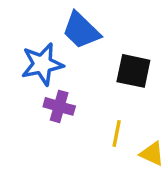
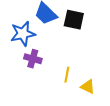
black square: (133, 71) -> (74, 20), moved

